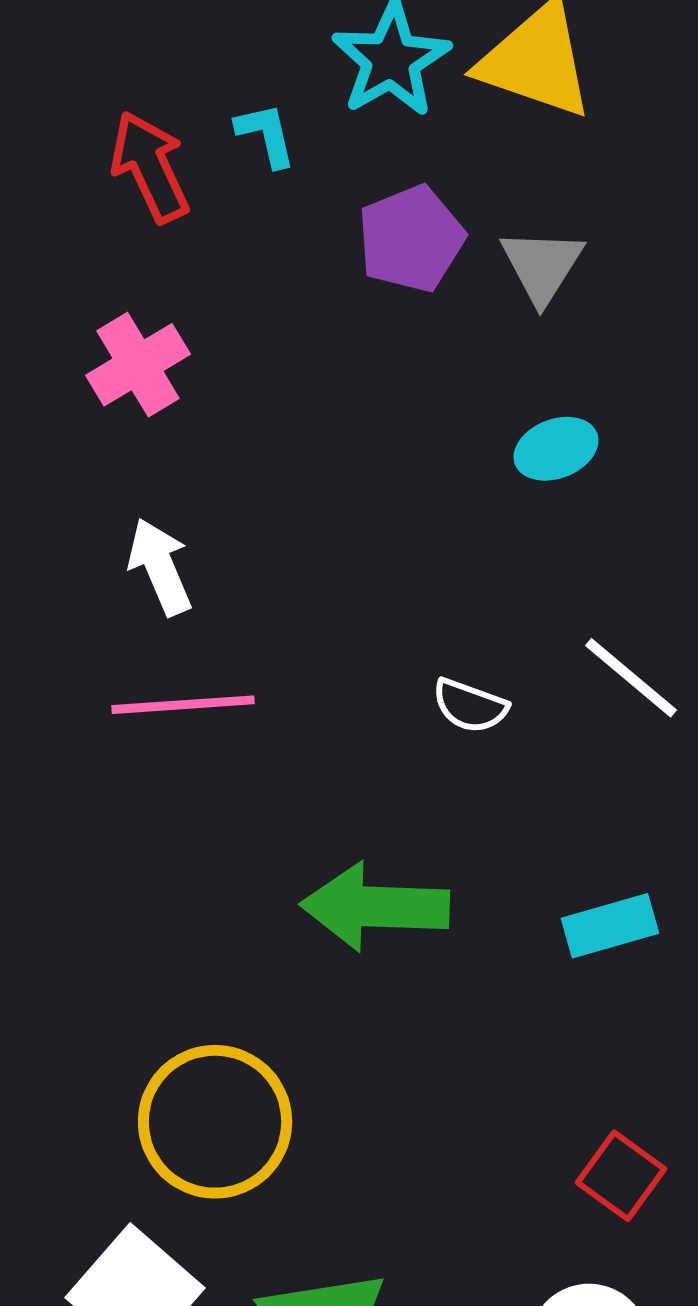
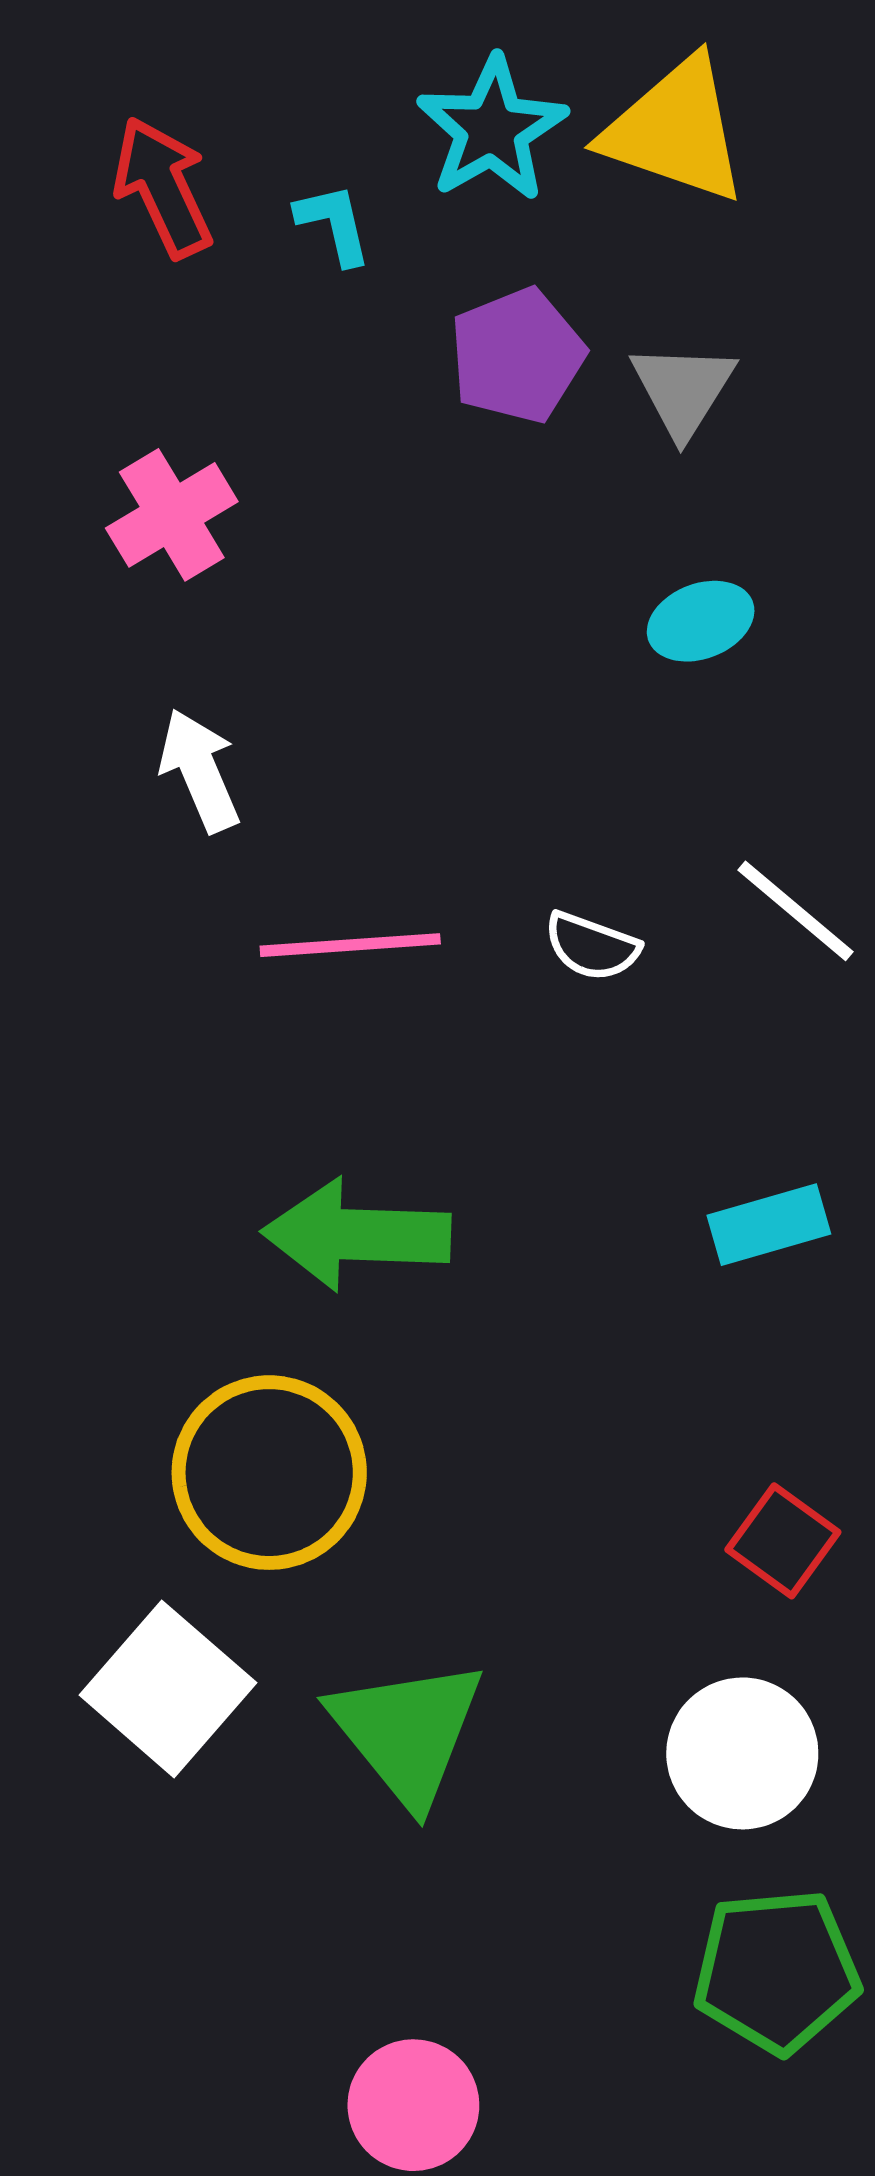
red arrow: (150, 167) -> (163, 187), moved
pink line: (183, 705) -> (350, 945), moved
green arrow: (375, 907) -> (356, 1235), moved

